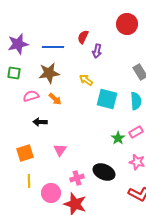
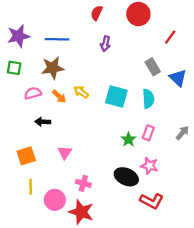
red semicircle: (83, 37) -> (97, 13), moved
yellow arrow: (86, 80) -> (81, 92), moved
pink rectangle: (136, 132) -> (148, 133), turned -40
black ellipse: (104, 172) -> (126, 177), moved
pink cross: (77, 178) -> (83, 183), turned 32

